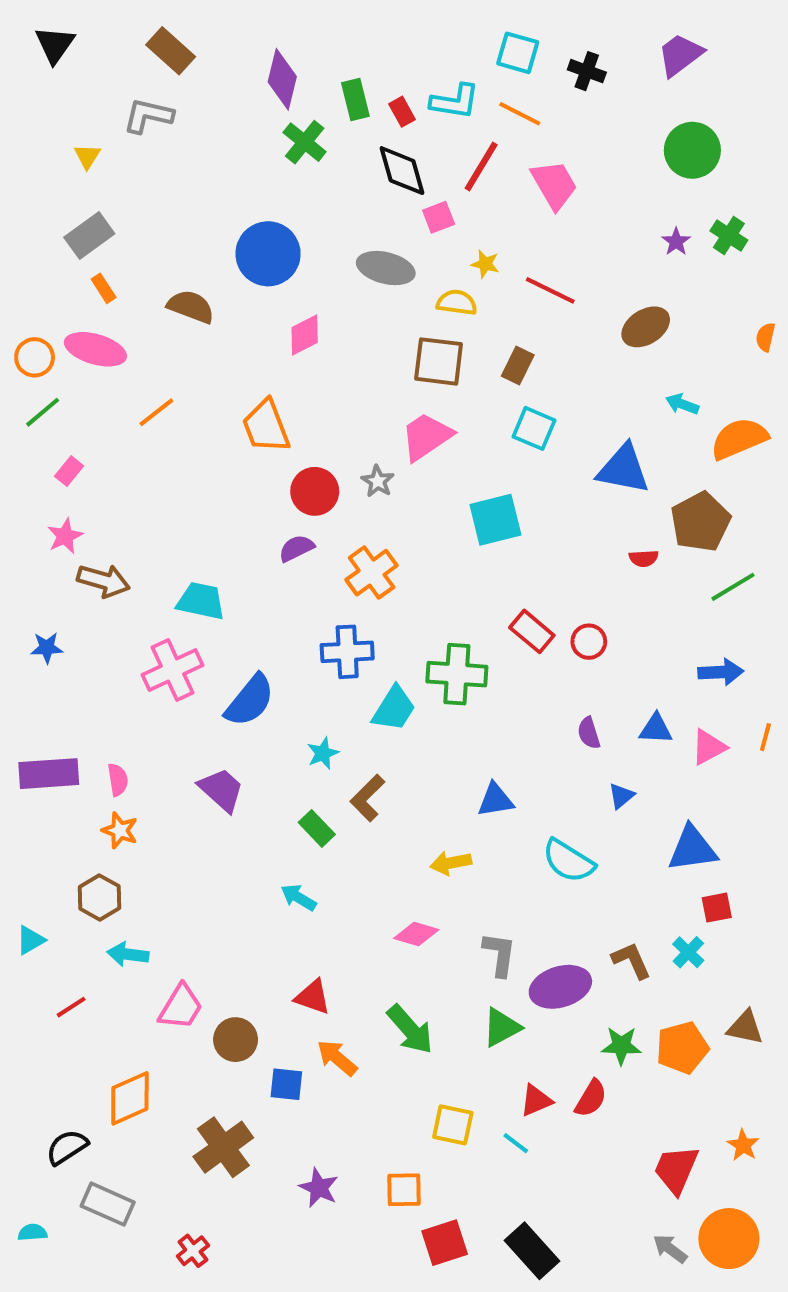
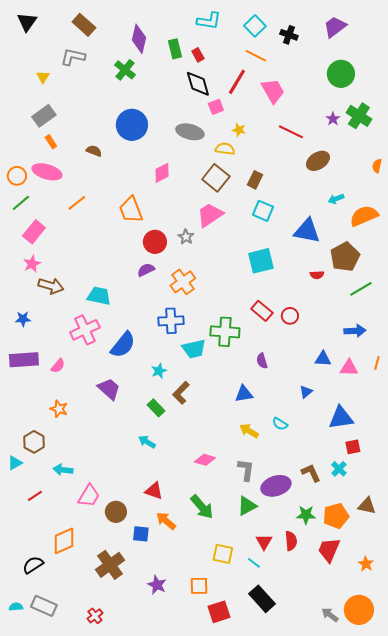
cyan square: (518, 53) -> (255, 26), turned 30
cyan L-shape: (455, 102) -> (209, 21), moved
green cross: (305, 142) -> (125, 70), moved
green cross: (729, 236) -> (359, 116), size x1.4
red line: (550, 290) -> (291, 132), moved
brown semicircle: (191, 307) -> (94, 151), size x0.7
pink diamond: (305, 335) -> (162, 173), moved
brown square: (439, 361) -> (216, 178), turned 32
cyan arrow: (682, 404) -> (336, 199), turned -42
pink rectangle: (69, 471) -> (34, 232), size x1.6
cyan square: (495, 520) -> (261, 261), moved
cyan trapezoid: (394, 709) -> (194, 349), turned 45
purple semicircle: (589, 733) -> (262, 361), moved
pink triangle: (709, 747) -> (349, 368), turned 30
purple rectangle: (49, 774) -> (24, 360), moved
pink semicircle: (118, 780) -> (58, 366), moved, turned 49
cyan semicircle: (569, 861) -> (280, 424), size x0.6
yellow arrow: (451, 863) -> (249, 431), moved, turned 42
brown hexagon: (99, 897) -> (34, 442), moved
red semicircle: (591, 1098) -> (291, 541), turned -36
red triangle: (536, 1100) -> (264, 542), turned -36
red trapezoid: (676, 1170) -> (329, 550), moved
gray rectangle: (108, 1204) -> (44, 606), moved
black rectangle: (532, 1251) -> (262, 599), moved

